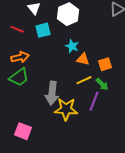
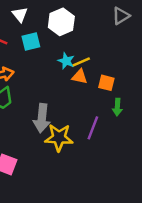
orange square: (105, 64) -> (106, 83), turned 32
yellow line: (84, 80) -> (81, 62), moved
green arrow: (102, 84) -> (117, 107), moved, turned 48

